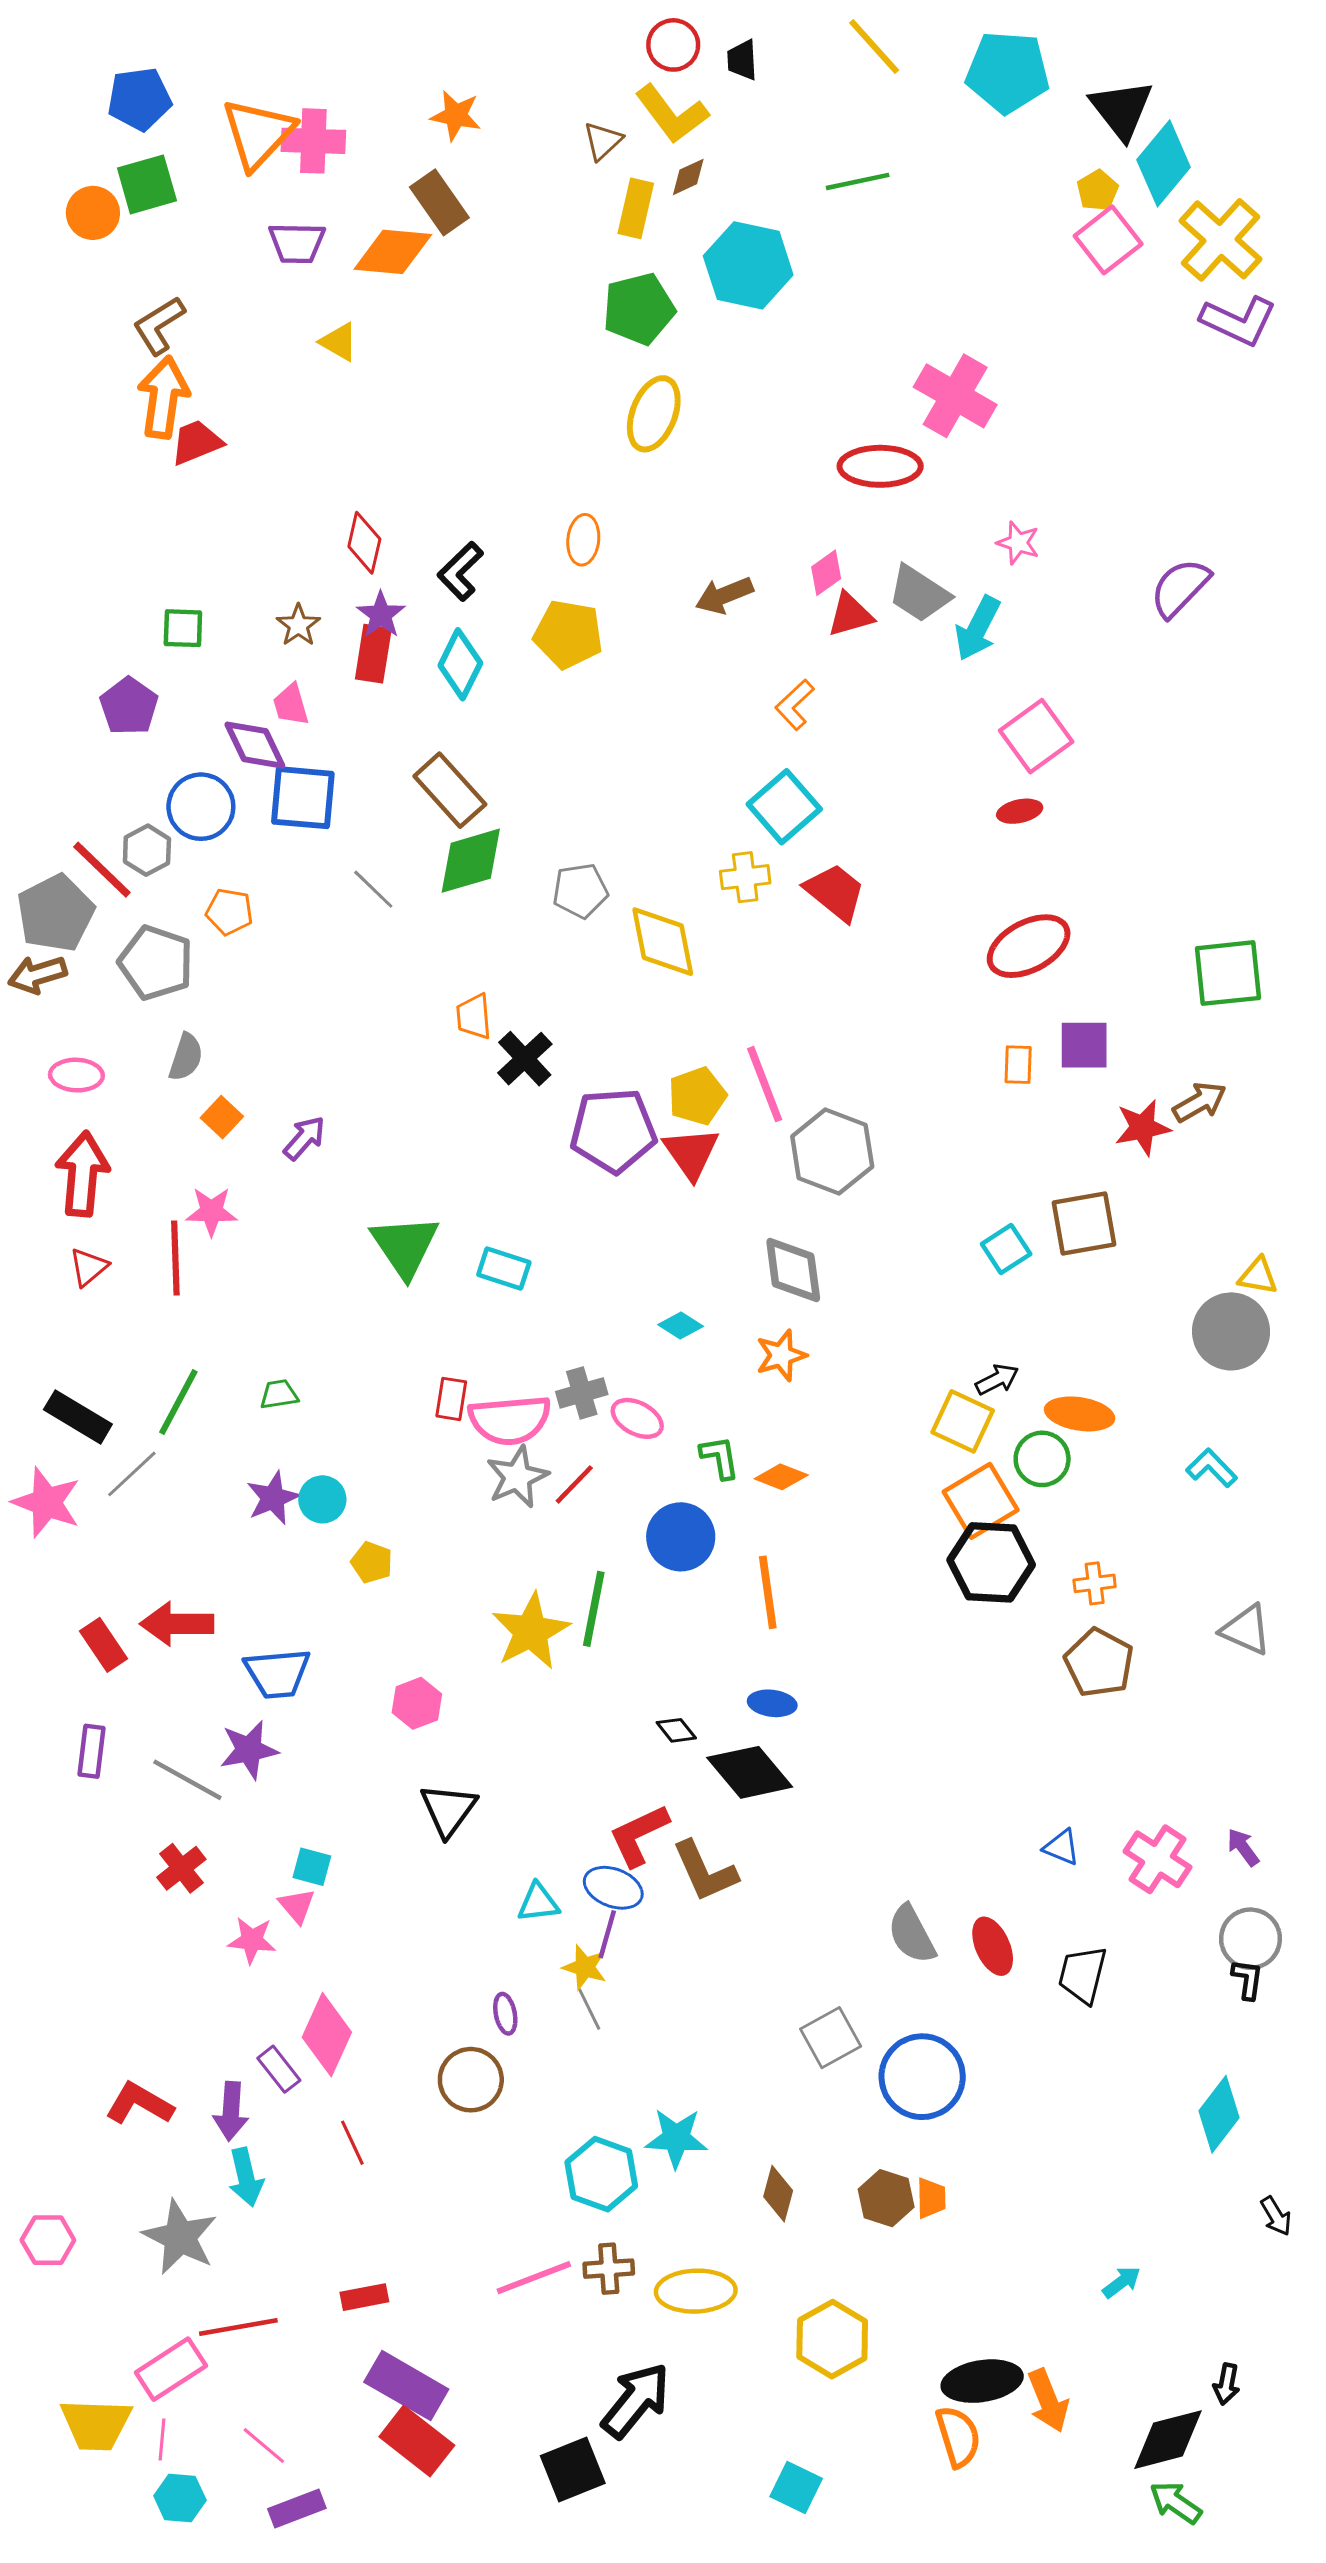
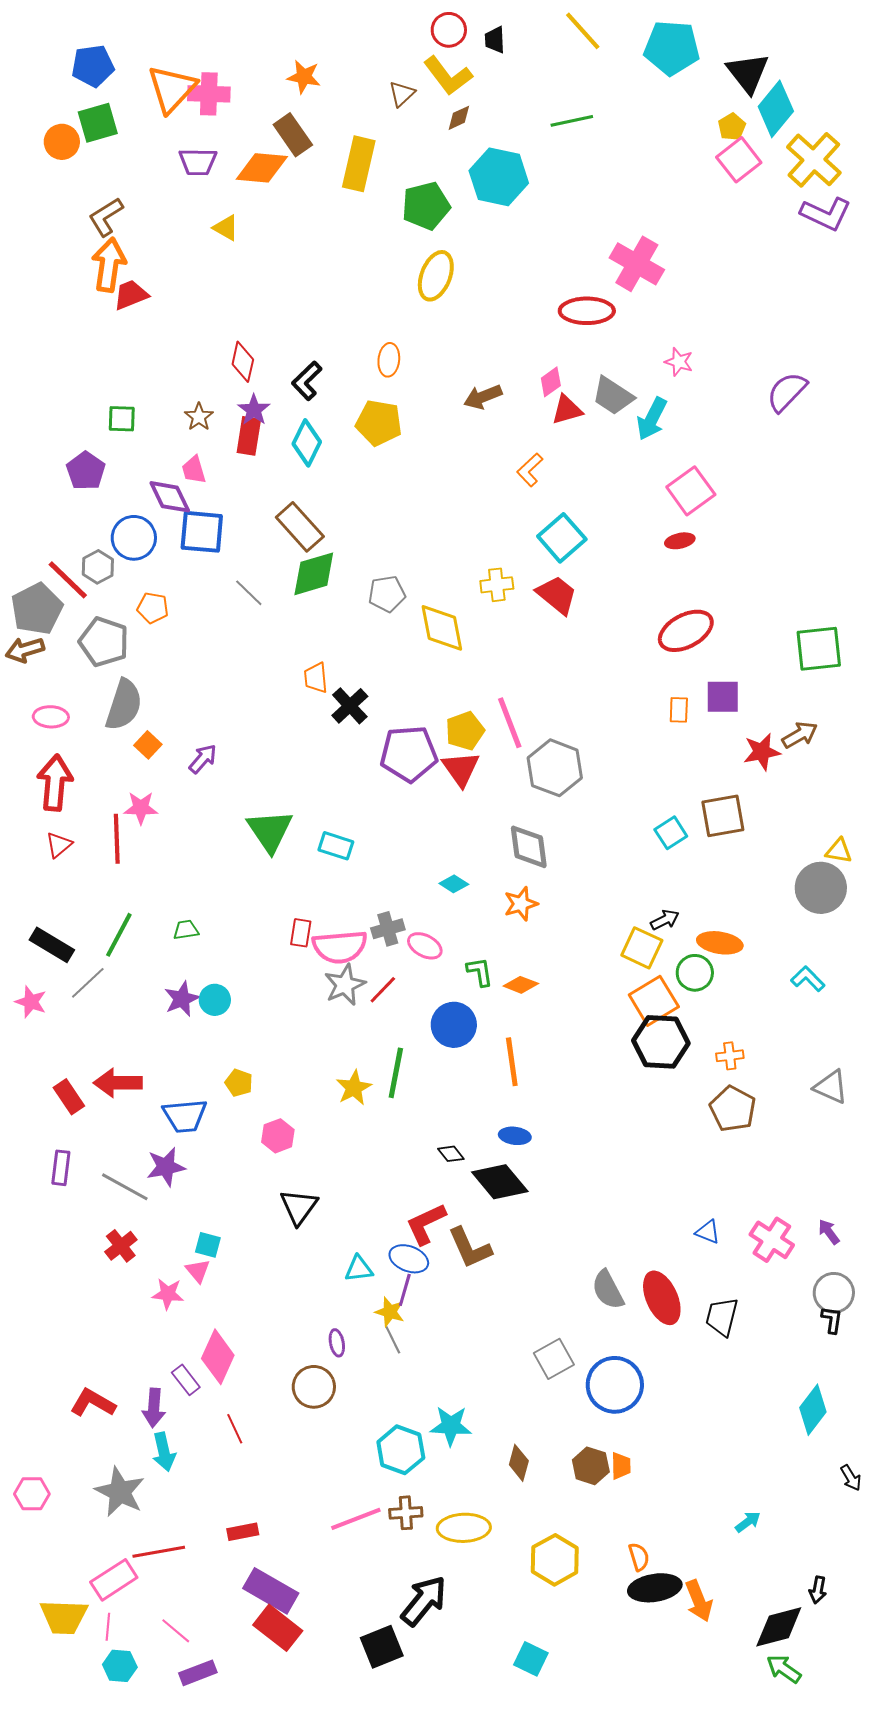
yellow rectangle: (636, 208) -> (359, 164), moved, size x1.4
cyan square: (784, 807) -> (562, 538), moved
gray semicircle: (186, 1057) -> (124, 705), size x1.6
pink star: (46, 1502) -> (31, 1002), size x0.7
yellow pentagon: (372, 1562) -> (239, 1083), moved
yellow star: (531, 1631) -> (354, 1088), size x0.7
red ellipse: (993, 1946) -> (662, 1298), size x1.4
orange semicircle: (958, 2437) -> (639, 1557), moved, size x0.7

